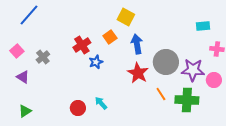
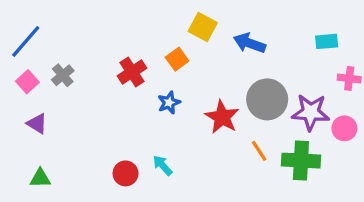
blue line: (29, 15) -> (26, 41), moved
blue arrow: (137, 44) -> (249, 43), moved, turned -60
gray cross: (43, 57) -> (63, 75), moved
blue star: (96, 62) -> (169, 103), moved
green triangle: (25, 111) -> (40, 178), turned 32

